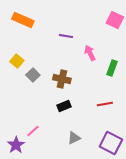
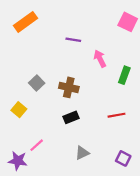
orange rectangle: (23, 20) -> (26, 22), turned -60
yellow square: (17, 61) -> (19, 110), moved
purple square: (111, 143) -> (123, 158), size x0.6
purple star: (16, 145) -> (18, 161), turned -30

